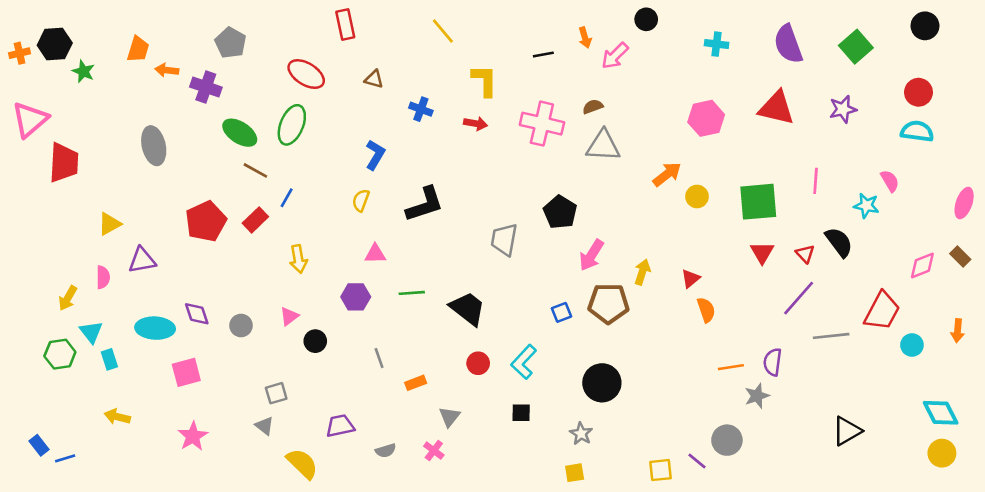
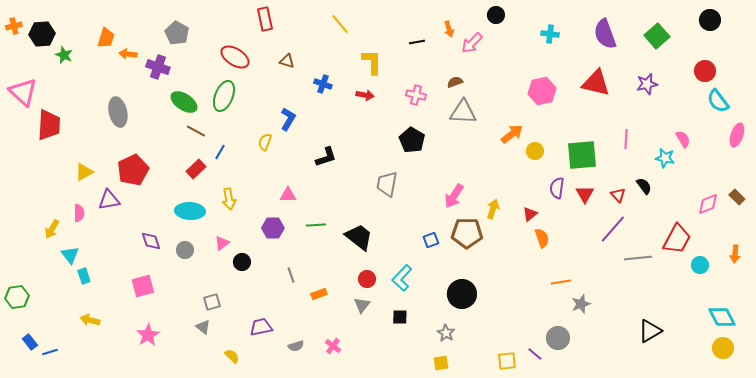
orange cross: (20, 53) -> (14, 26), moved
pink triangle: (30, 120) -> (23, 92), turned -36
pink cross: (542, 124) -> (416, 95), size x0.6
cyan semicircle: (917, 131) -> (718, 101), moved, turned -135
yellow semicircle: (361, 200) -> (265, 142), moved
pink ellipse: (964, 203) -> (737, 135), moved
black L-shape: (425, 204) -> (326, 157), size x0.7
black pentagon: (560, 212) -> (412, 140), moved
red pentagon: (206, 221) -> (133, 170), moved
black semicircle: (839, 242) -> (644, 186), size x0.7
cyan ellipse: (155, 328) -> (190, 211), moved
green hexagon: (60, 354) -> (17, 297), moved
purple semicircle: (773, 362) -> (557, 188), moved
gray triangle: (449, 417) -> (362, 305), moved
yellow semicircle: (302, 464) -> (232, 356), size x0.6

